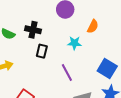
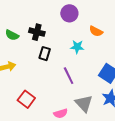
orange semicircle: (93, 26) -> (96, 31), turned 88

